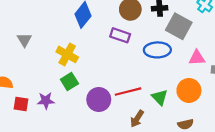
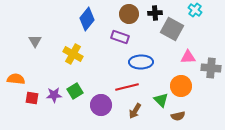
blue ellipse: (157, 50) -> (141, 62), moved
green square: (69, 81) -> (75, 91), moved
green triangle: (160, 97) -> (161, 100), moved
purple circle: (99, 100) -> (101, 105), moved

